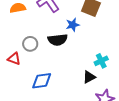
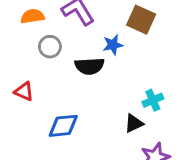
gray circle: (30, 44) -> (50, 47), moved

